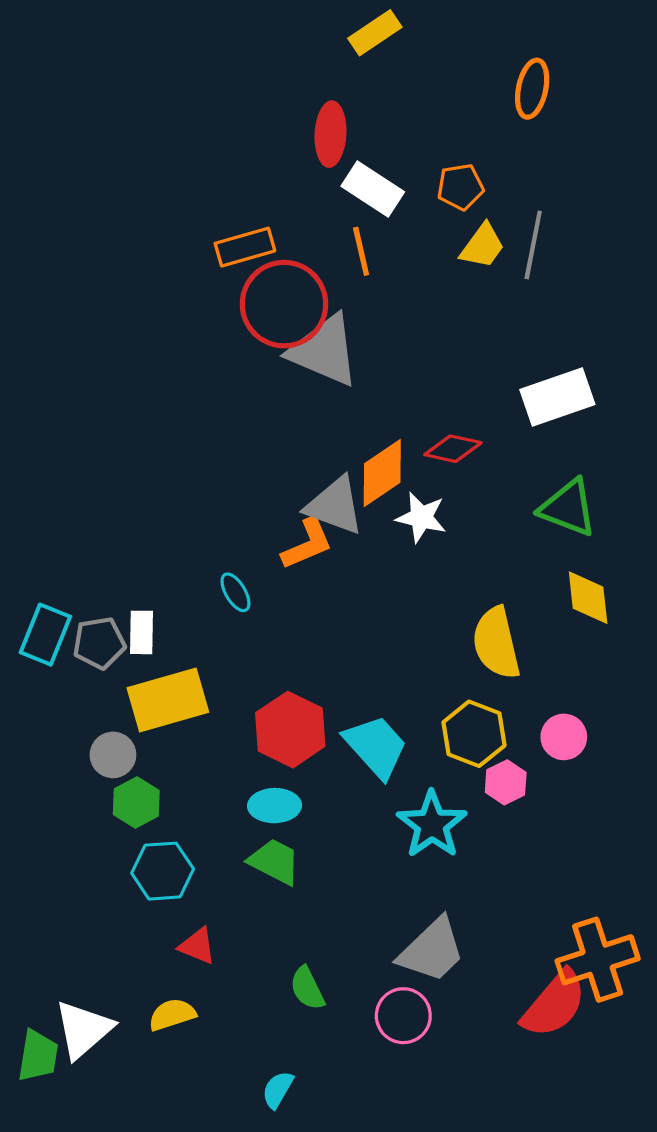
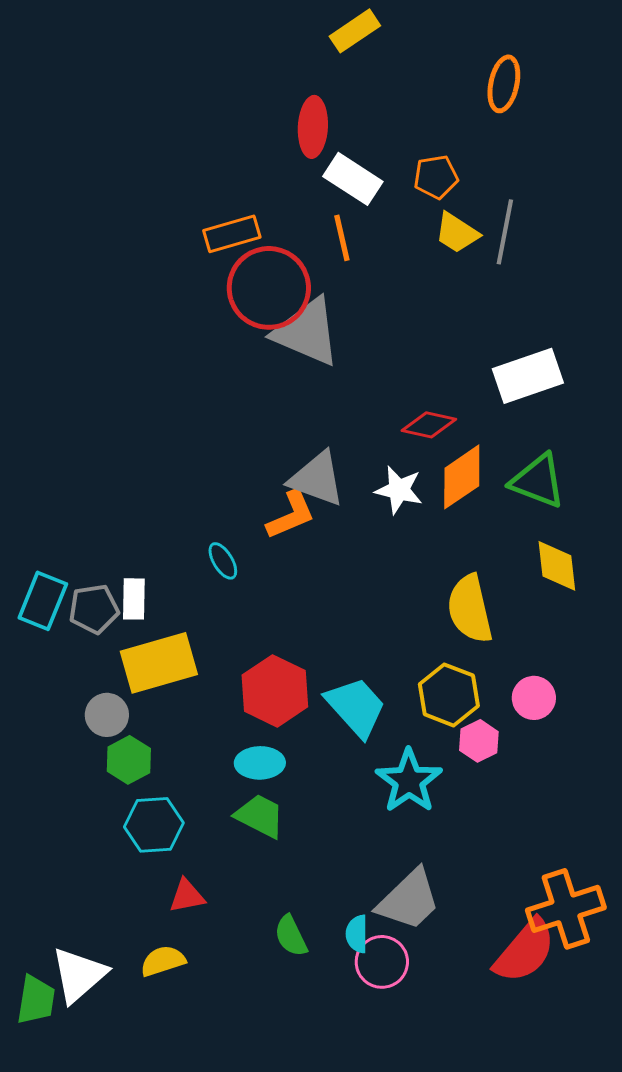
yellow trapezoid: (482, 246) -> (457, 233), turned 87
orange diamond: (382, 473) -> (462, 477), moved
red triangle: (197, 946) -> (187, 896), turned -33
cyan semicircle: (278, 1090) -> (357, 934), moved, turned -30

